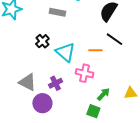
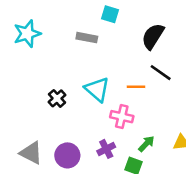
black cross: (42, 41) -> (57, 98), moved
gray triangle: (27, 82) -> (31, 153), moved
purple cross: (55, 83) -> (106, 149), moved

